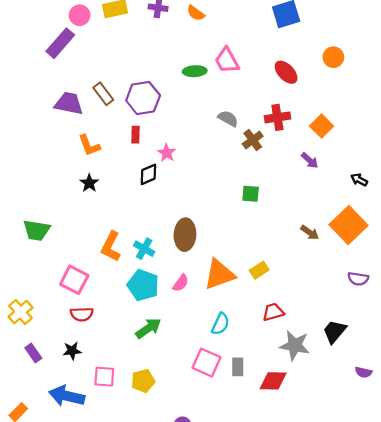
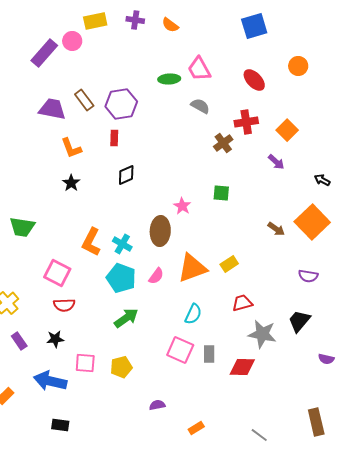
pink circle: (80, 15) -> (72, 41), moved
gray semicircle: (228, 118) -> (200, 106), moved
pink star: (167, 153) -> (182, 206), moved
purple semicircle: (358, 279) -> (308, 276), moved

